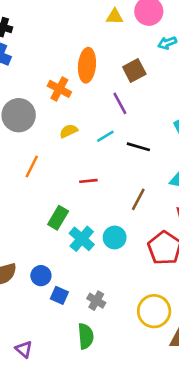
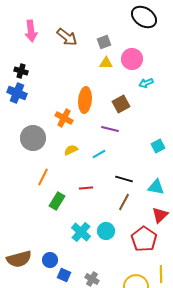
purple line: (120, 103) -> (110, 129), turned -48
black line: (138, 147) -> (124, 179), moved
green rectangle: (58, 218) -> (57, 201), moved

